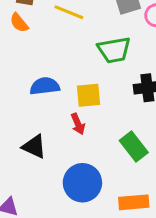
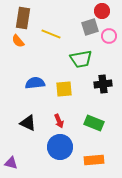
red arrow: (78, 124) -> (59, 121), moved
green rectangle: (134, 147) -> (94, 123), turned -30

